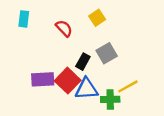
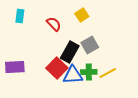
black rectangle: (83, 62) -> (70, 52), size x1.5
purple rectangle: (43, 79) -> (15, 67), moved
green cross: (110, 99) -> (89, 72), moved

